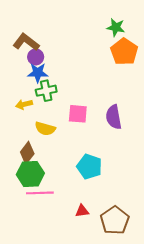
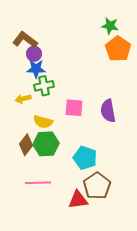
green hexagon: (30, 174) -> (46, 144), moved
red triangle: (82, 211) -> (78, 200), size x1.5
brown pentagon: (115, 220) -> (97, 186), moved

